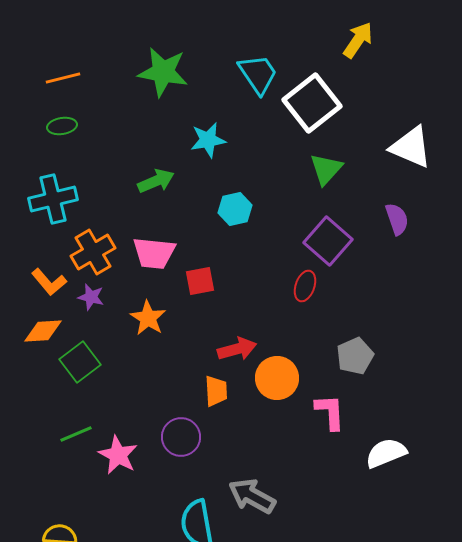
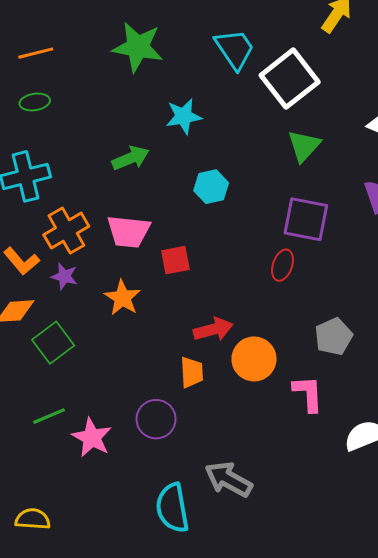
purple square: (328, 241) -> (306, 219), turned -30

